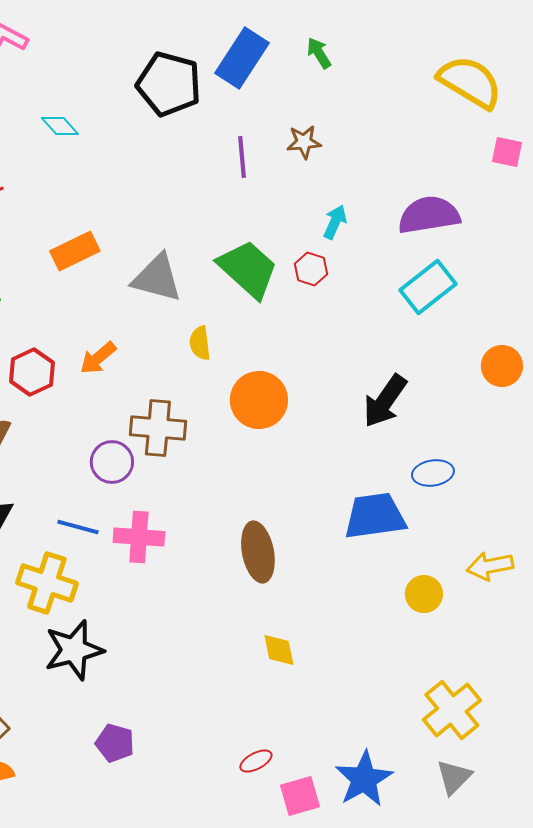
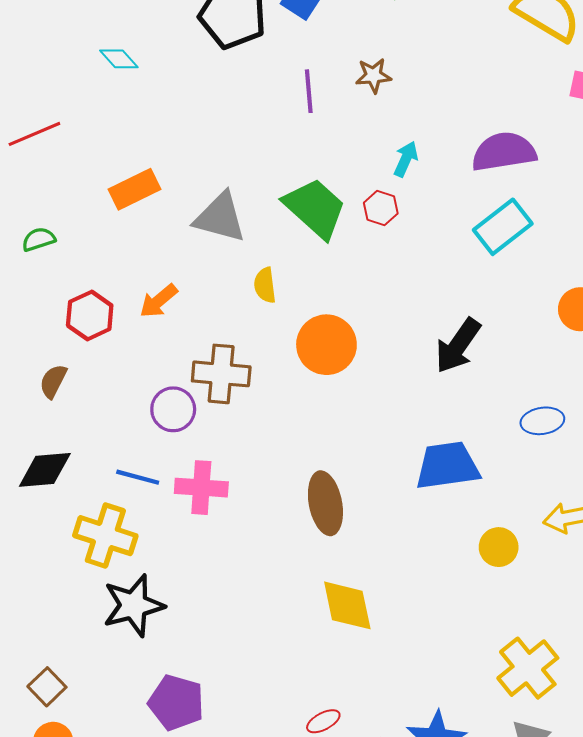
blue ellipse: (433, 473) -> (542, 421), moved
yellow diamond: (279, 650) -> (347, 605), size x1.5
purple pentagon: (115, 743) -> (176, 702), size x1.4

